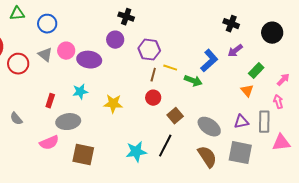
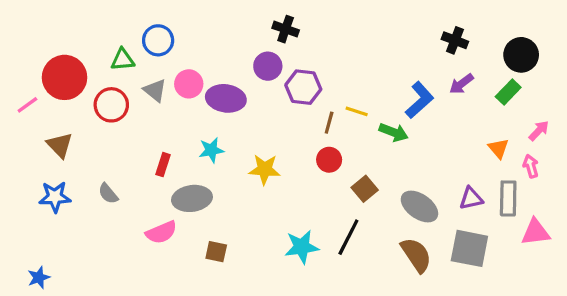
green triangle: (17, 14) -> (123, 60), moved
purple hexagon: (149, 50) -> (303, 87), moved
green rectangle: (256, 71) -> (508, 92), moved
orange triangle: (247, 91) -> (499, 148), moved
brown square: (83, 155) -> (216, 252), size x0.6

